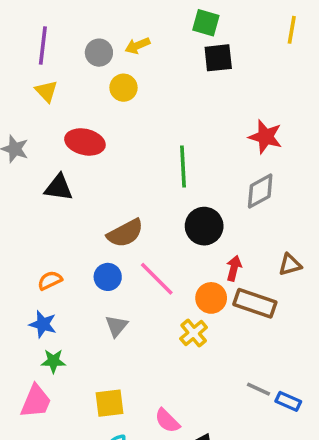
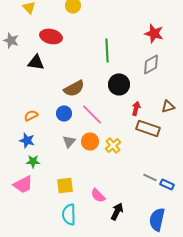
orange circle: (211, 298) -> (90, 141), moved
pink trapezoid: (36, 401) -> (23, 184), turned 40

